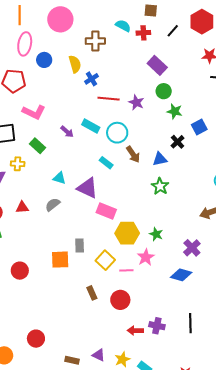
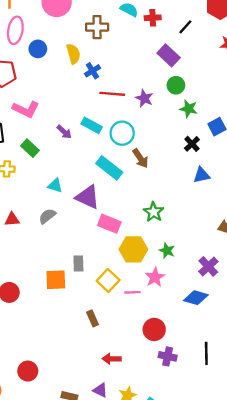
black line: (173, 31) -> (185, 27), moved
blue triangle: (160, 159) -> (202, 175), moved
cyan rectangle: (106, 163) -> (109, 168), size x1.6
green star: (160, 186) -> (154, 212), moved
red circle: (120, 300) -> (154, 329), moved
red arrow: (135, 331) -> (112, 359), moved

